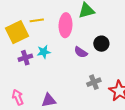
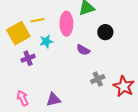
black circle: (101, 44) -> (105, 32), moved
cyan star: (44, 52) -> (46, 41), moved

